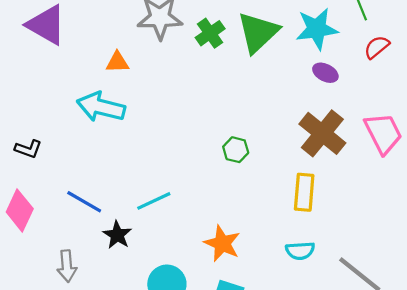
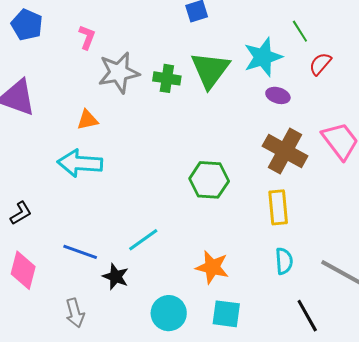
green cross: (210, 33) -> (167, 78), turned -36
black L-shape: (28, 149) -> (21, 213), turned -40
green hexagon: (236, 150) -> (209, 180), size x1.6
cyan semicircle: (300, 251) -> (284, 261), turned -80

